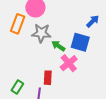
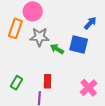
pink cross: (69, 63) -> (89, 88), moved
green rectangle: (17, 87) -> (17, 83), moved

